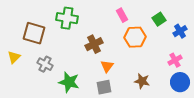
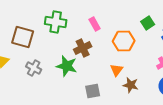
pink rectangle: (122, 15) -> (95, 24), moved
orange triangle: (107, 66) -> (117, 70), moved
green star: (69, 82) -> (67, 66), moved

